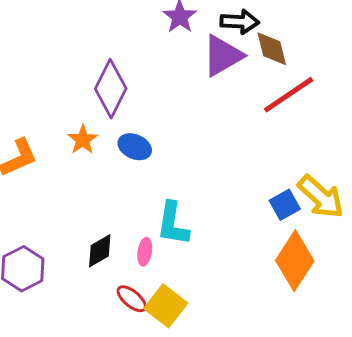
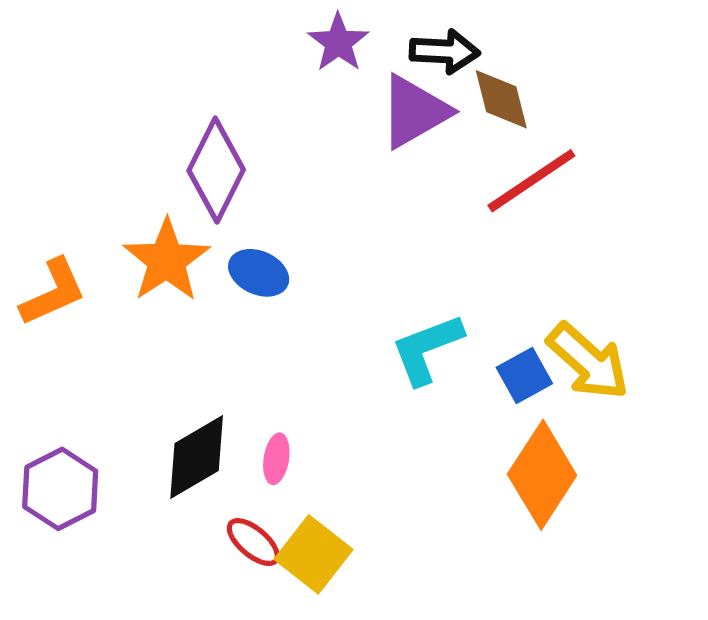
orange star: (83, 140) -> (167, 260), size x1.6
cyan L-shape: (173, 224) -> (427, 349), moved, turned 60
black diamond: (100, 251) -> (197, 457), size x1.4

